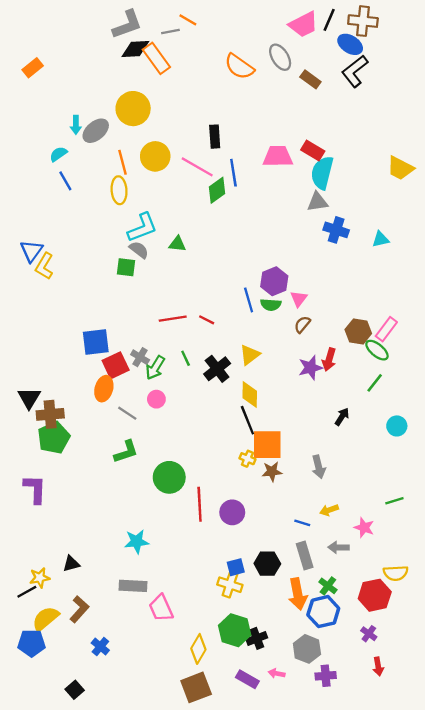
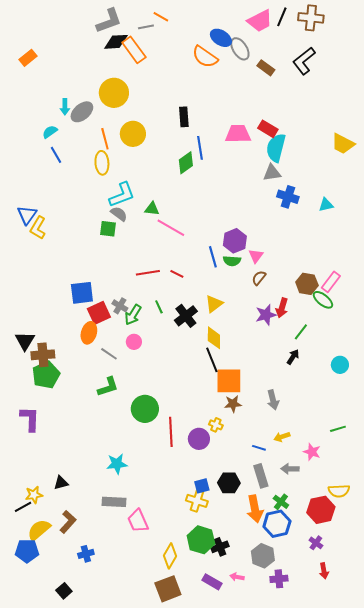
blue ellipse: (350, 44) -> (221, 38), moved
pink line: (197, 167) -> (171, 228), moved
green line: (375, 383) -> (301, 332), moved
yellow cross: (247, 459) -> (216, 425), moved
blue cross: (100, 647) -> (86, 554), turned 35

